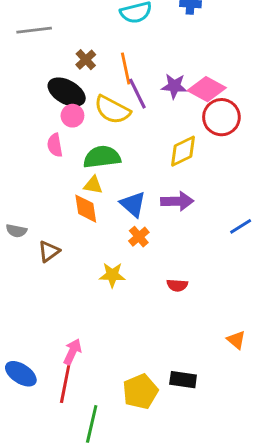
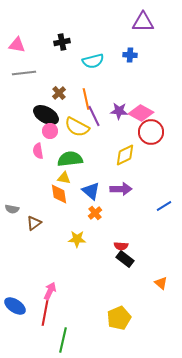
black rectangle: (183, 380) -> (125, 259), moved, turned 30
yellow pentagon: (140, 391) -> (119, 318), moved

